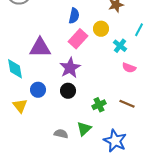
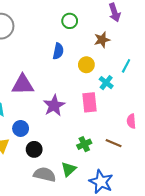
pink rectangle: (78, 39) -> (90, 102), moved, turned -48
pink semicircle: (129, 68) -> (131, 121), moved, turned 64
black circle: (68, 91) -> (34, 149), moved
gray semicircle: (61, 134) -> (45, 174), size x1.5

